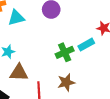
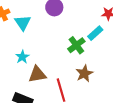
cyan triangle: (16, 18) -> (23, 23), turned -36

